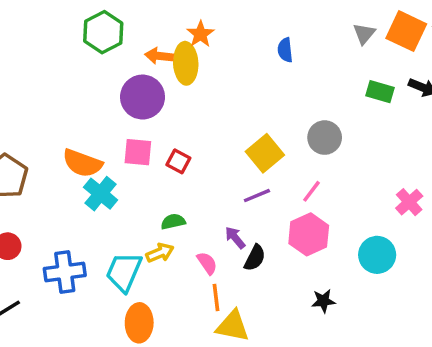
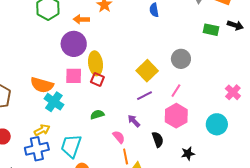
yellow ellipse: (186, 63) -> (96, 63), moved
yellow arrow: (160, 253) -> (42, 130), moved
black semicircle: (255, 258) -> (158, 140), moved, turned -42

